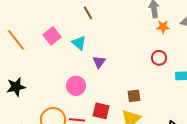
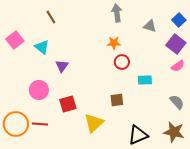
orange star: (163, 27) -> (114, 43), moved
brown square: (134, 96) -> (117, 100), moved
red square: (101, 111) -> (68, 104), moved, turned -30

